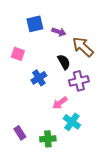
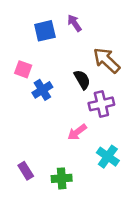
purple arrow: (59, 32) -> (74, 23), moved, turned -144
blue cross: (39, 78) -> (42, 90), moved
cyan cross: (72, 122) -> (108, 157), moved

